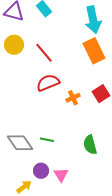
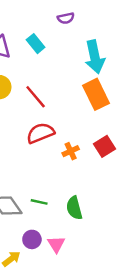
green semicircle: (90, 145) -> (74, 208), moved

